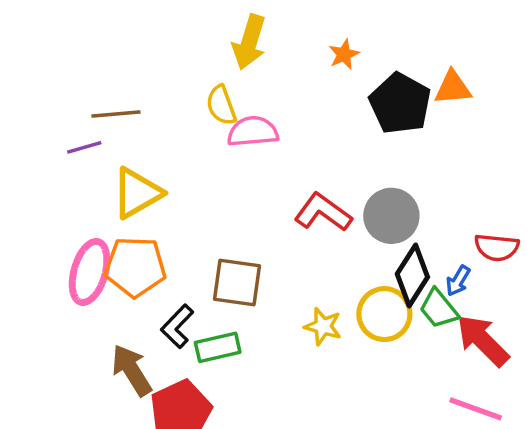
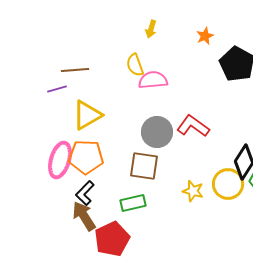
yellow arrow: (249, 42) -> (151, 29), size x0.6
gray circle: (391, 216) -> (157, 132), moved
black L-shape: (177, 326) -> (85, 193), moved

